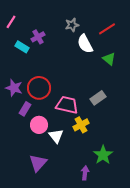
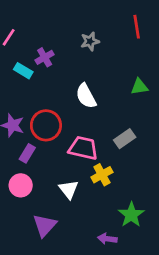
red line: (107, 29) -> (137, 27), moved, turned -66
white semicircle: (85, 44) -> (86, 96), moved
green triangle: (109, 59) -> (139, 87), turned -48
pink circle: (39, 125) -> (21, 185), moved
purple arrow: (85, 173) -> (107, 239), turned -88

